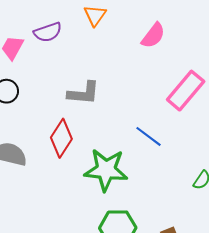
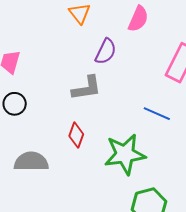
purple semicircle: (48, 32) -> (106, 51), moved, turned -32
red diamond: (61, 138) -> (76, 135), size x0.7

